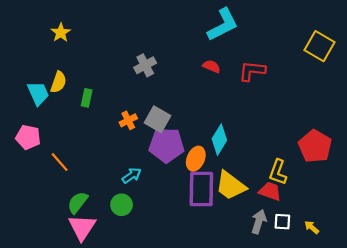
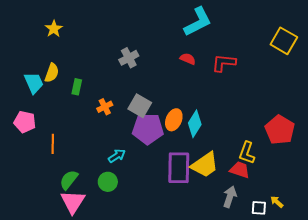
orange cross: (128, 120) -> (105, 107), moved
orange ellipse: (196, 159) -> (174, 120), moved
orange line: (60, 162) -> (53, 144), turned 42
yellow trapezoid: (231, 186) -> (205, 165), turned -72
white square: (282, 222) -> (259, 208), moved

